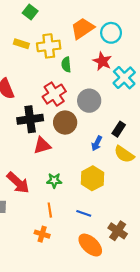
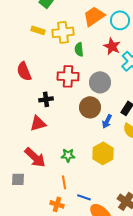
red cross: (54, 94) -> (68, 76), turned 35
black cross: (30, 119) -> (46, 99), size x0.6
brown circle: (65, 123) -> (90, 107), moved
red triangle: (42, 145) -> (38, 123), moved
blue line: (84, 213) -> (84, 197), moved

